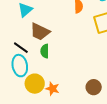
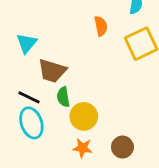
yellow circle: (35, 84) -> (84, 116), moved
brown circle: (94, 87) -> (122, 147), moved

